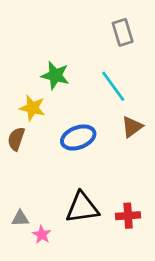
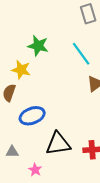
blue ellipse: (78, 137) -> (32, 116), moved
pink star: (42, 235) -> (35, 170), moved

